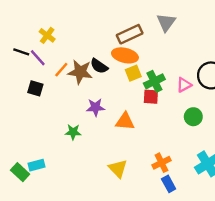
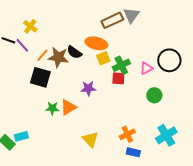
brown rectangle: (130, 34) -> (112, 20), moved
black square: (35, 88) -> (40, 77), moved, size x1.5
purple star: (95, 107) -> (88, 88), moved
orange triangle: (125, 121) -> (68, 107), moved, turned -36
blue rectangle: (169, 184) -> (133, 152), turned -48

